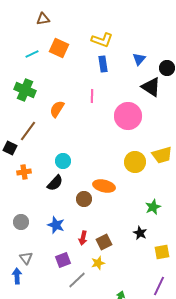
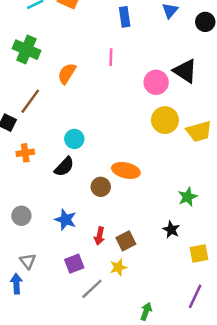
black triangle: (151, 87) -> (185, 71), moved
pink circle: (128, 116) -> (156, 82), size x0.7
yellow circle: (135, 162) -> (165, 120), moved

